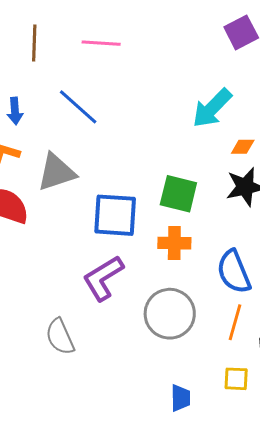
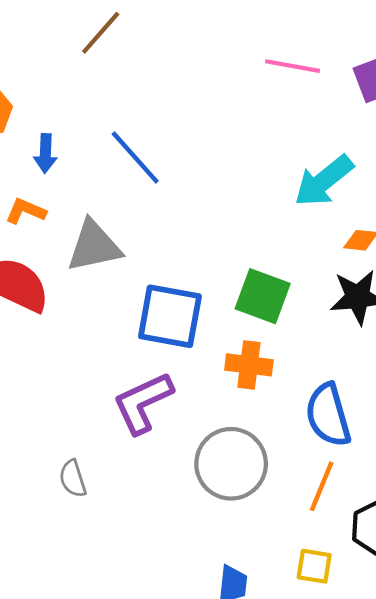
brown line: (34, 43) -> (101, 33), moved, turned 33
pink line: (101, 43) -> (293, 66), moved
gray semicircle: (60, 337) -> (73, 479), size x0.7

